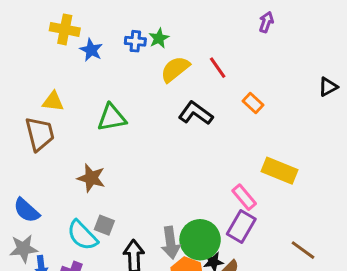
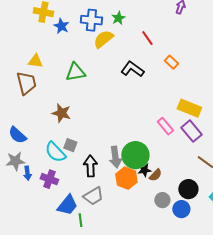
green star: (159, 38) -> (118, 18), moved
blue cross: (135, 41) -> (91, 20), size x1.5
yellow semicircle: (175, 69) -> (103, 39), moved
purple rectangle: (241, 227) -> (191, 131), moved, turned -70

